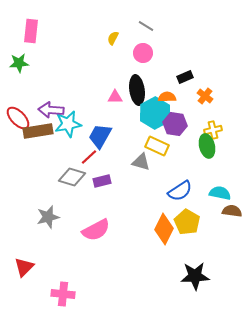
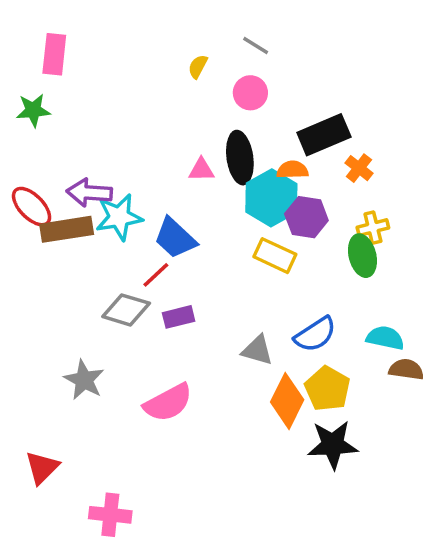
black rectangle: (185, 77) -> (324, 135), size x1.8
blue trapezoid: (100, 136) -> (175, 238), turned -76
gray triangle: (141, 162) -> (257, 350), moved
gray star: (48, 217) -> (84, 380), turned -30
black star: (195, 276) -> (333, 445), moved

